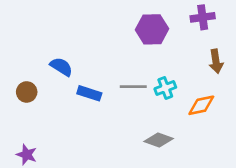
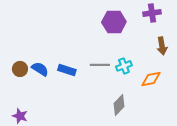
blue semicircle: (61, 67) -> (40, 69), moved
gray diamond: (159, 140) -> (119, 105), turned -65

